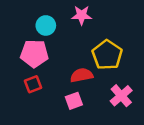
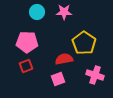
cyan circle: (46, 25) -> (37, 12), moved
pink cross: (121, 96) -> (95, 75), turned -30

